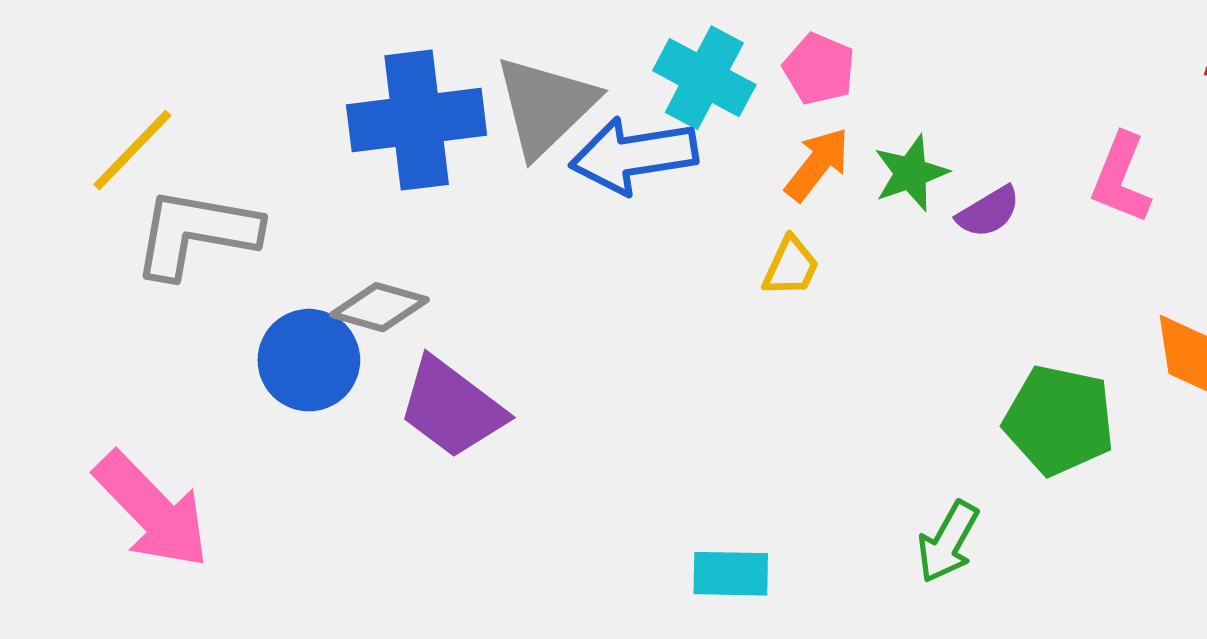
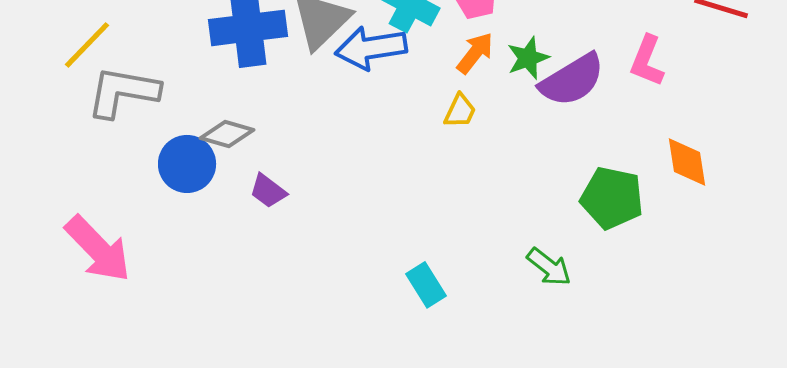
purple semicircle: (988, 212) -> (572, 80), size x1.8
purple trapezoid: (452, 408) -> (268, 191), size x0.6
green arrow: (948, 542) -> (549, 267), turned -81
cyan rectangle: (731, 574) -> (426, 285), turned 57

